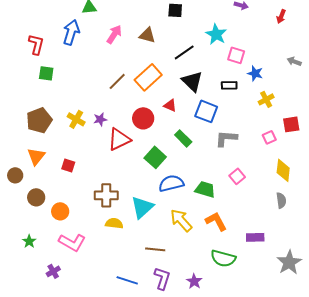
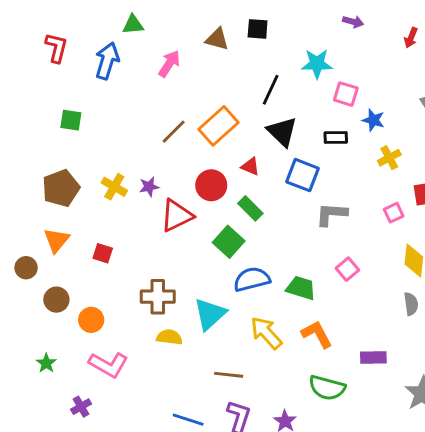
cyan star: (216, 34) -> (317, 64), turned -30
brown triangle: (147, 35) -> (217, 39), moved
red L-shape: (36, 44) -> (56, 48), moved
black line: (184, 52) -> (271, 90), turned -30
green rectangle: (183, 138) -> (250, 208), moved

